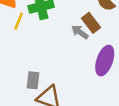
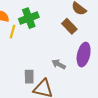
gray arrow: (80, 32) -> (59, 64), moved

